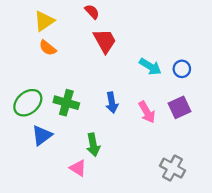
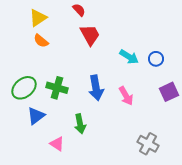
blue arrow: (112, 103) -> (96, 88), size x1.4
purple square: (180, 107) -> (169, 92), moved
pink triangle: (78, 168) -> (57, 144), moved

